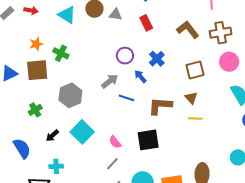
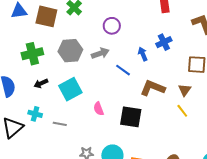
purple circle: (125, 56) -> (112, 26), moved
gray arrow: (110, 81) -> (100, 53), moved
green cross: (35, 110) -> (32, 54), size x1.5
yellow line: (195, 119) -> (182, 111), turned 32
gray line: (112, 164) -> (60, 124), moved, turned 40

